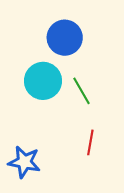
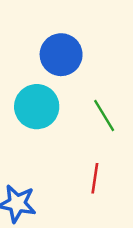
green line: (82, 91) -> (104, 116), moved

